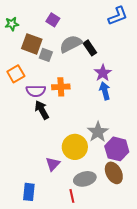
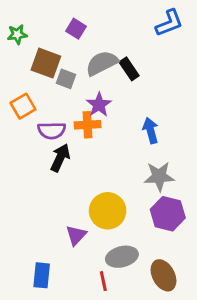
purple star: (103, 73) -> (99, 105), moved
black arrow: (42, 110) -> (60, 158), turned 54
gray star: (98, 132) -> (159, 176), moved, turned 30
brown ellipse: (114, 173) -> (163, 275), moved

